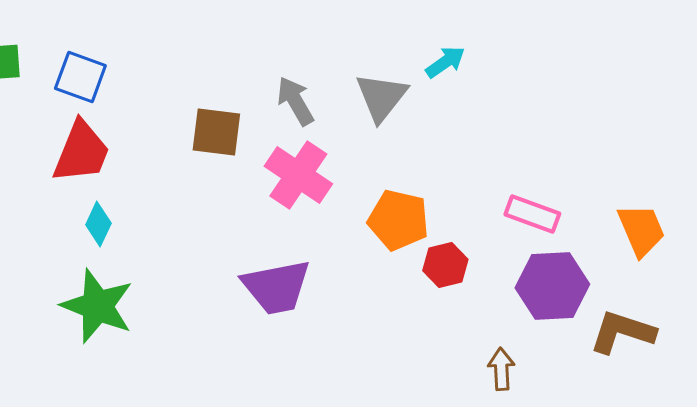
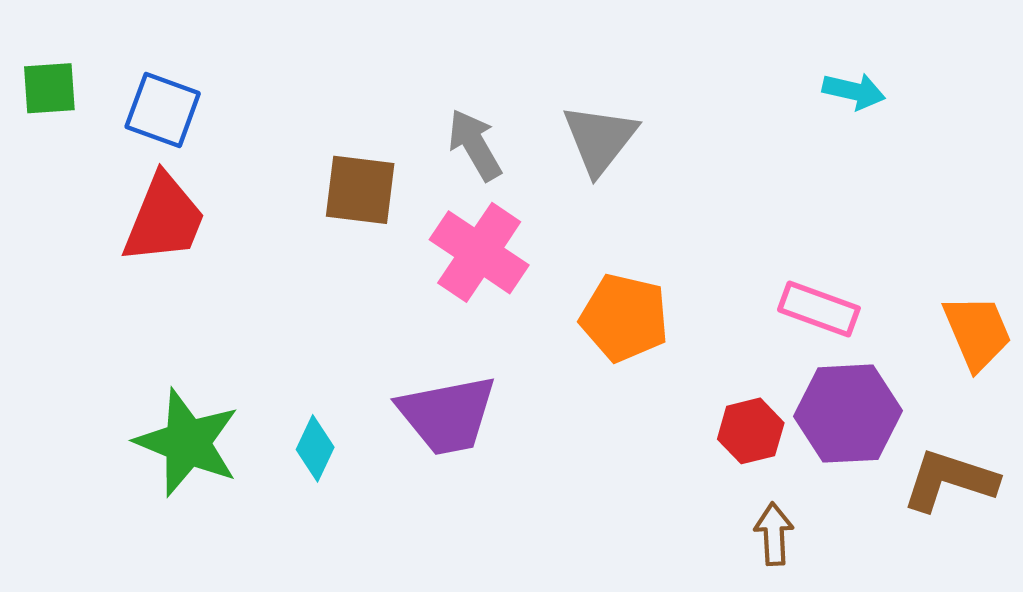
cyan arrow: (445, 62) -> (854, 91), moved, turned 48
cyan diamond: (98, 224) -> (315, 448), moved
red hexagon: (445, 265) -> (751, 431), moved

